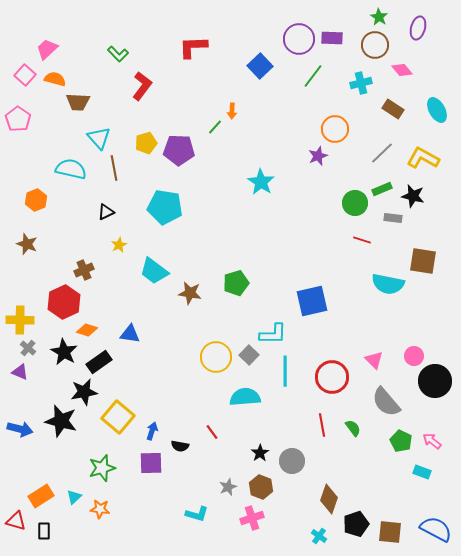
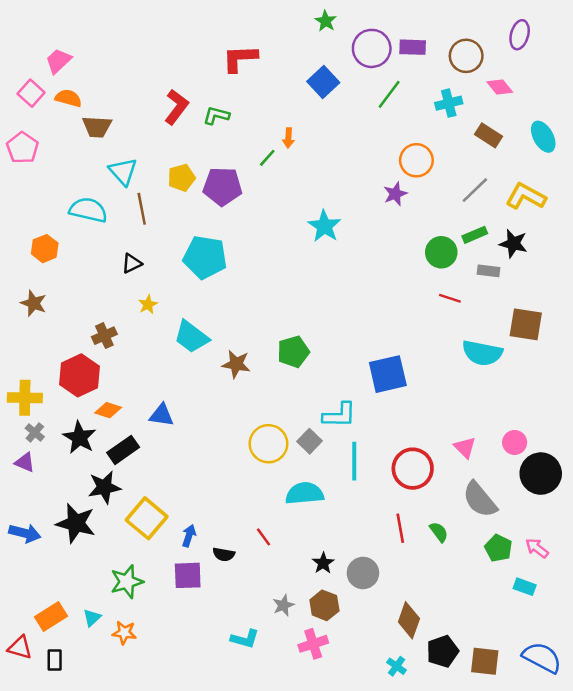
green star: (379, 17) -> (326, 21), moved
green L-shape: (118, 54) -> (216, 116), moved, turned 150

